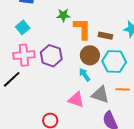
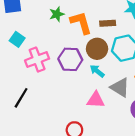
pink cross: (24, 55) -> (37, 60), moved
purple hexagon: (51, 56) -> (70, 59), moved
gray triangle: (100, 95) -> (120, 87), turned 30

